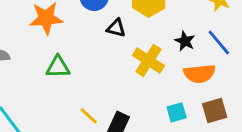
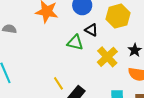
green triangle: (58, 67) -> (75, 43), moved

